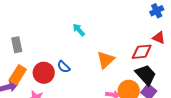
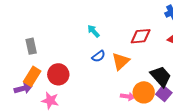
red diamond: (142, 52) -> (141, 36), moved
blue semicircle: (64, 67) -> (98, 56), moved, turned -80

